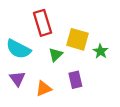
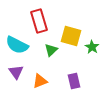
purple rectangle: (75, 80) -> (74, 81), moved

